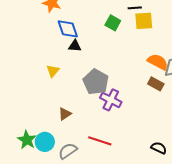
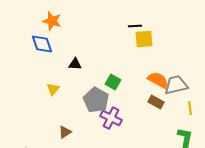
green square: (113, 23) -> (113, 82), moved
blue diamond: (68, 29) -> (42, 44), moved

